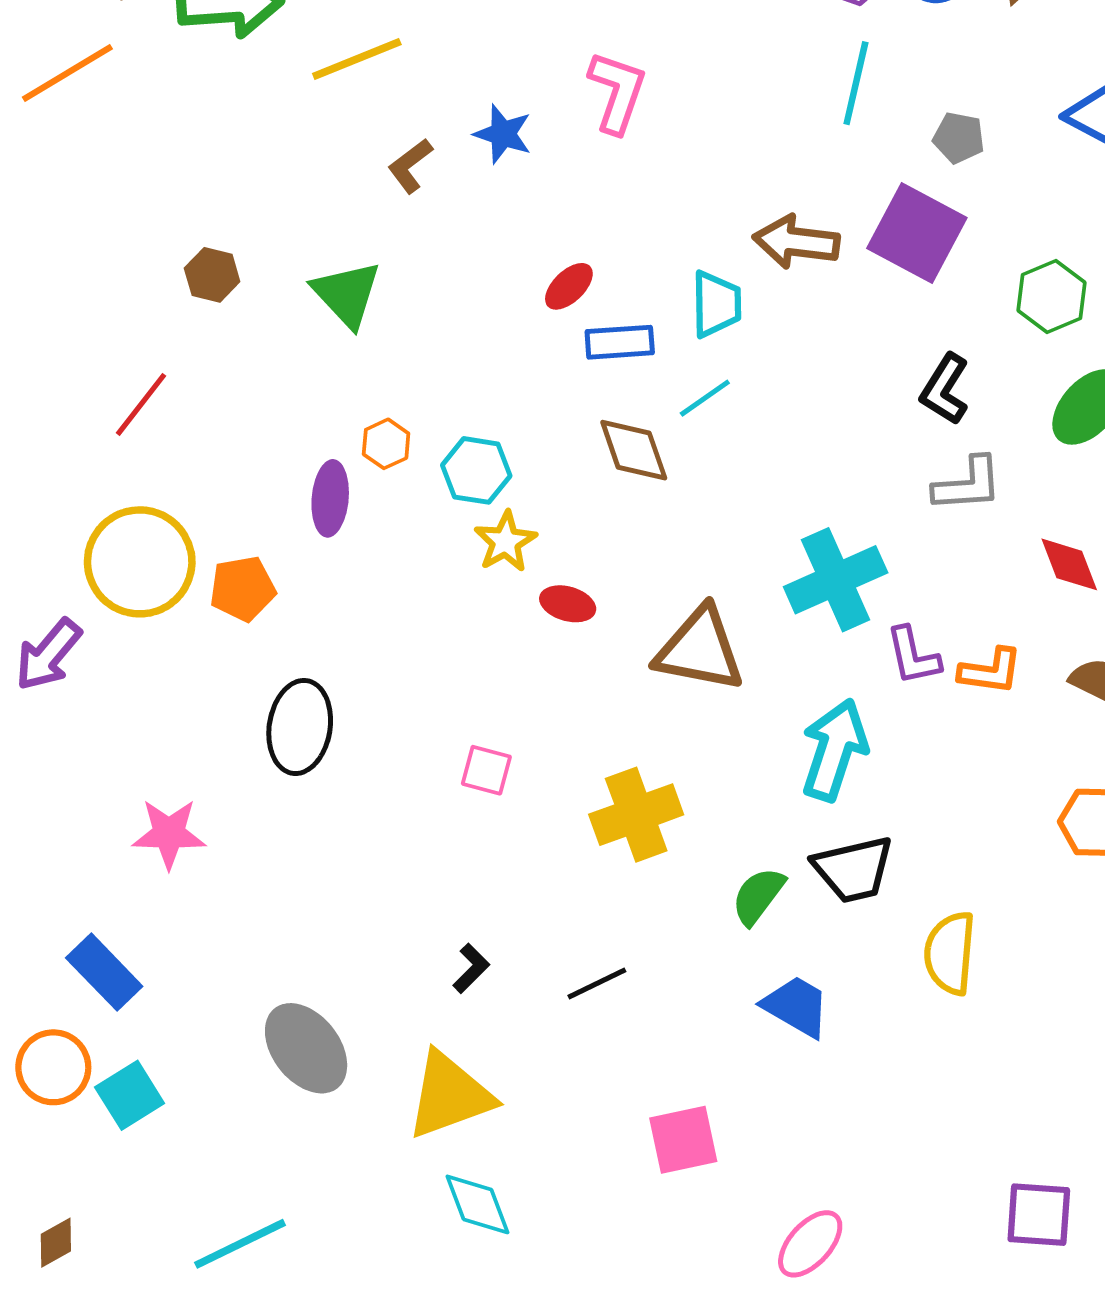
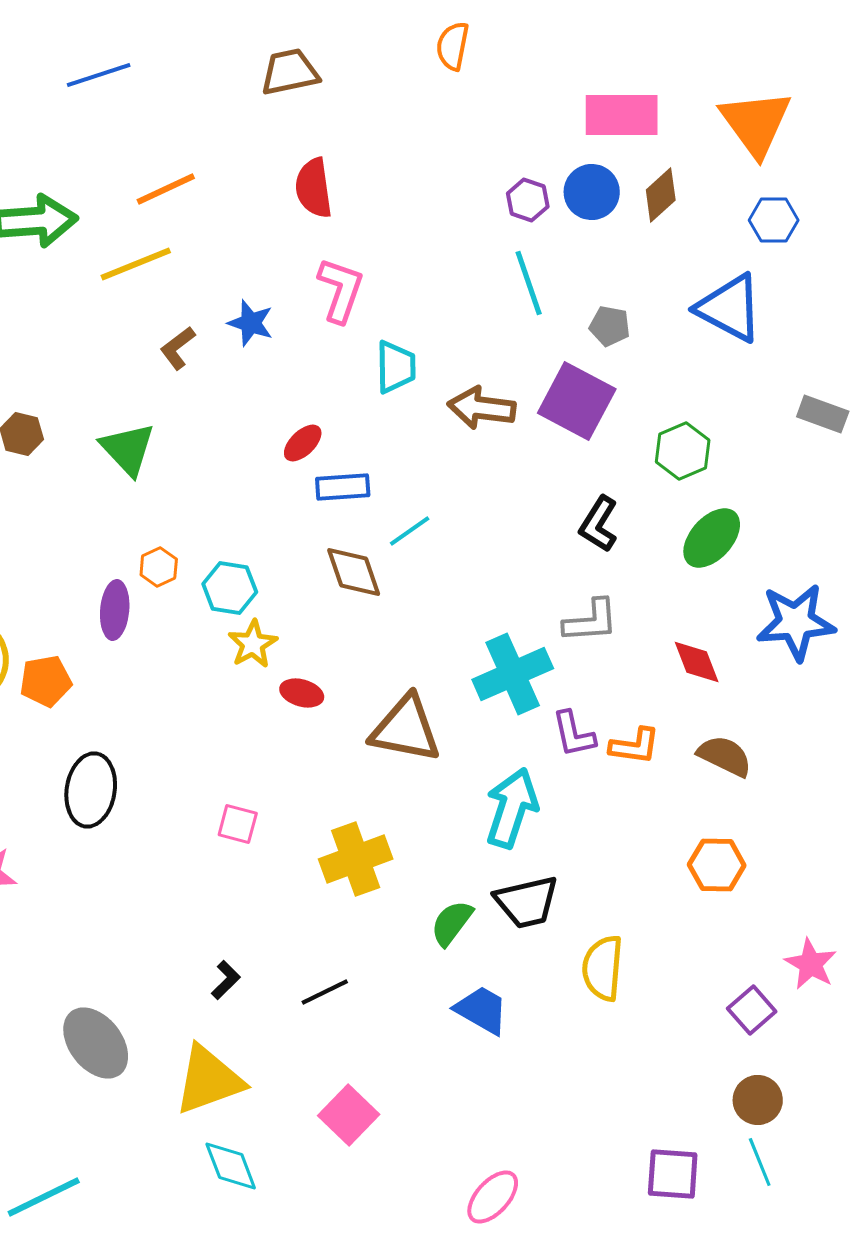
cyan line: (856, 83) -> (529, 283), turned -32
cyan trapezoid: (716, 304) -> (396, 367), moved
gray L-shape: (968, 484) -> (591, 621), moved
pink square: (683, 1140) -> (349, 1115), moved, turned -34

